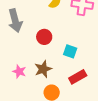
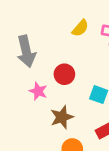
pink star: (19, 71) -> (38, 91), moved

